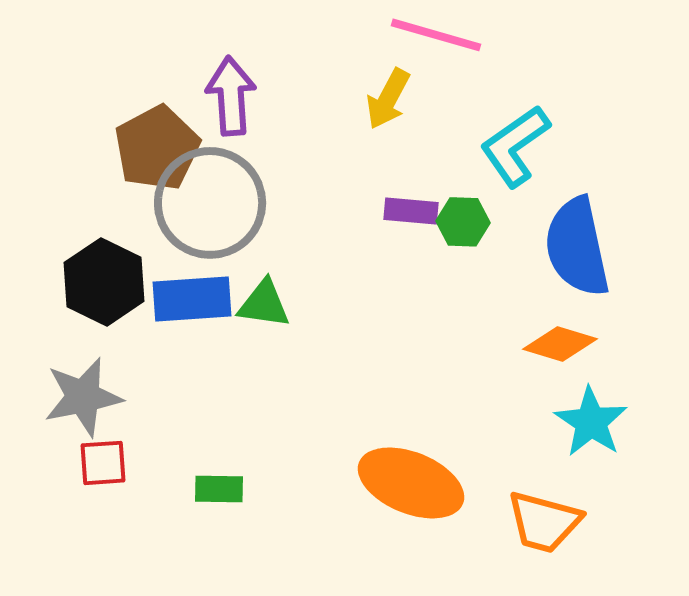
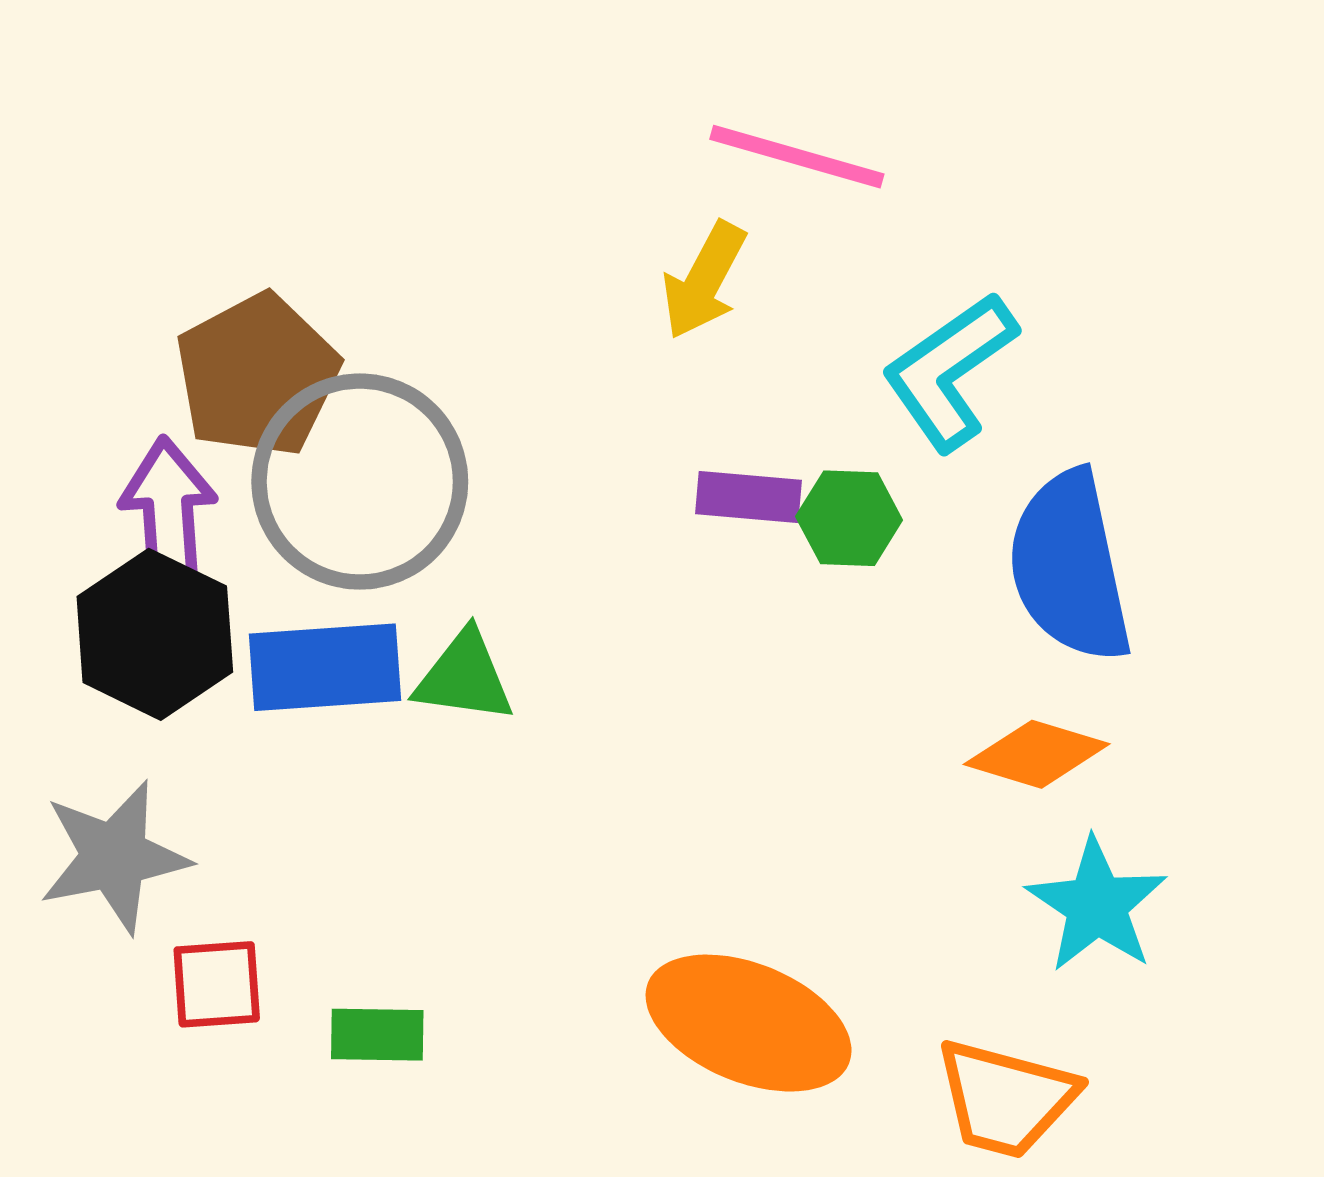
purple arrow: (231, 96) -> (168, 514), moved
red square: (103, 463) -> (217, 984), moved

